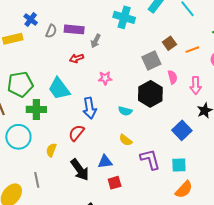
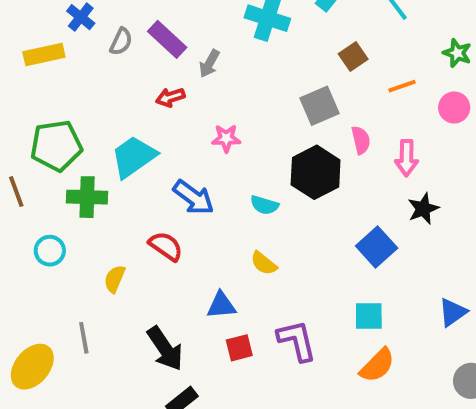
purple rectangle: (74, 29) -> (167, 39), turned 36
brown square: (169, 43) -> (353, 56), moved
cyan trapezoid: (59, 89) -> (134, 157), turned 90
blue arrow: (90, 108) -> (193, 197), turned -45
red semicircle: (76, 133) -> (166, 246), turned 84
cyan circle: (18, 137) -> (50, 251), size x0.6
purple L-shape: (150, 159) -> (297, 341), moved
black arrow: (80, 170) -> (165, 349), moved

